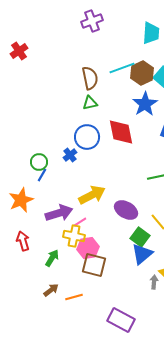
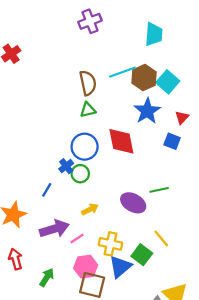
green circle: (39, 162) -> (80, 174), moved
blue line: (42, 175) -> (47, 190), moved
yellow arrow: (92, 195) -> (90, 209), size x0.6
purple ellipse: (126, 210) -> (133, 203), moved
yellow cross: (74, 236) -> (111, 244), moved
blue triangle: (142, 254) -> (120, 267), moved

